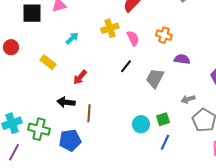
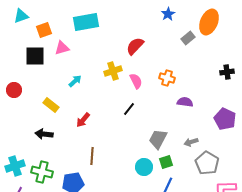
gray trapezoid: (155, 78) -> (158, 139), moved
black arrow: (66, 102) -> (44, 134), moved

